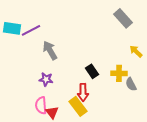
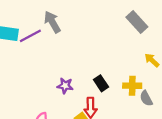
gray arrow: (50, 50) -> (52, 22), moved
purple star: (46, 79) -> (65, 86), moved

